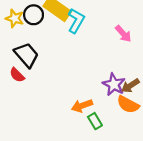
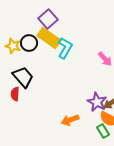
red semicircle: (17, 75) -> (15, 94), turned 48
green rectangle: (95, 121) -> (103, 131), moved

